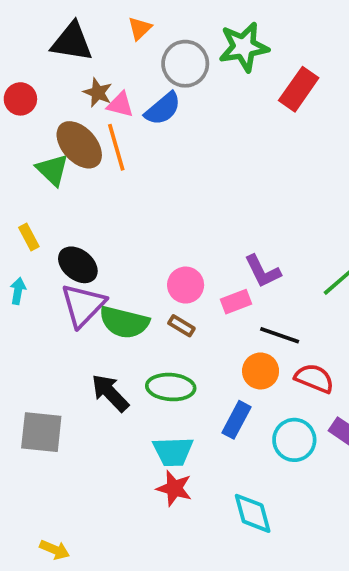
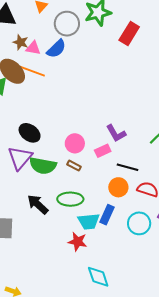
orange line: (116, 147) -> (32, 71), turned -50
black ellipse: (78, 265) -> (30, 133), moved
cyan trapezoid: (173, 452) -> (89, 221), moved
red star: (174, 488) -> (78, 242), moved
cyan diamond: (253, 513) -> (98, 277), moved

